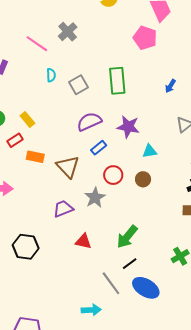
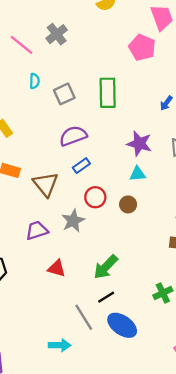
purple star: (128, 127) -> (139, 144), moved

